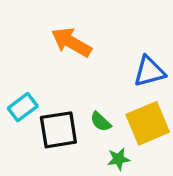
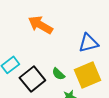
black square: (58, 130) -> (32, 79), turned -30

